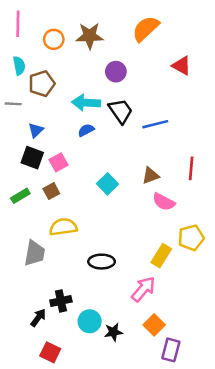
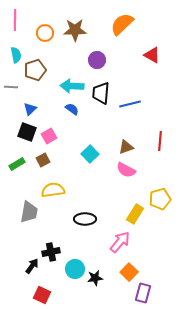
black trapezoid: (121, 111) -> (101, 93), turned -140
blue semicircle: (86, 130) -> (72, 109), turned 64
pink semicircle: (164, 202) -> (126, 170), moved

